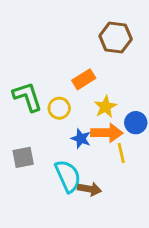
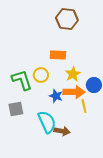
brown hexagon: (116, 37) -> (67, 19), moved
orange rectangle: (84, 79) -> (58, 55), turned 35
green L-shape: (27, 97) -> (22, 80), moved

